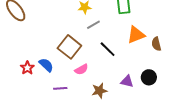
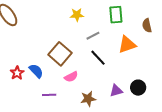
gray line: (93, 25) -> (93, 36), moved
brown semicircle: (156, 44) -> (147, 25), moved
purple triangle: (127, 81) -> (116, 91), turned -32

